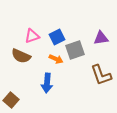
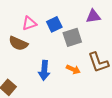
purple triangle: (101, 38) -> (93, 16), moved
orange arrow: (56, 59) -> (73, 69), moved

